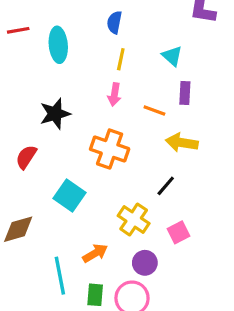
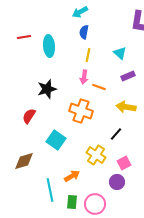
purple rectangle: (185, 93) -> (128, 76), turned 64
orange line: (154, 111) -> (99, 87), moved
purple circle: (145, 263) -> (117, 182), moved

